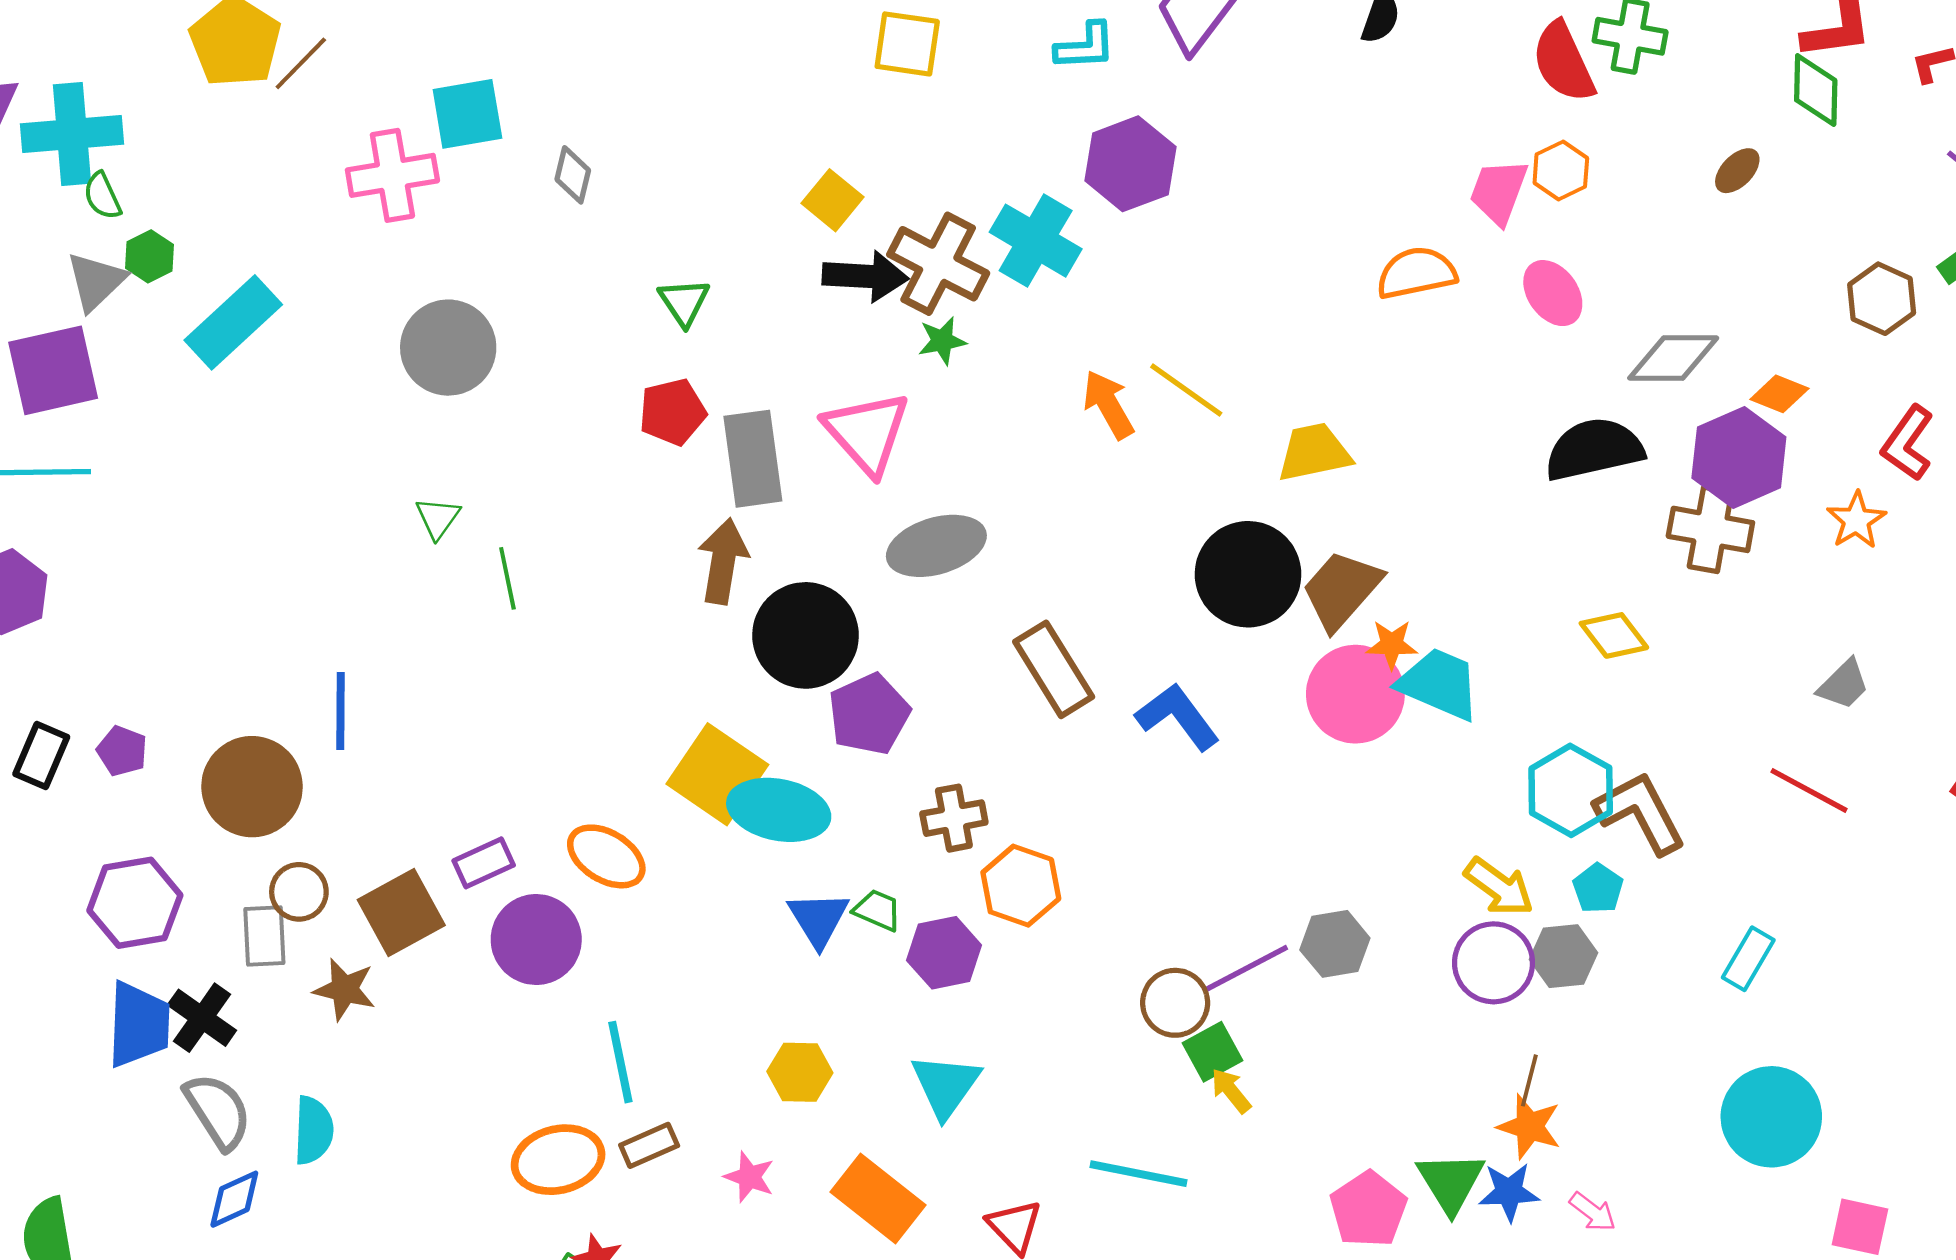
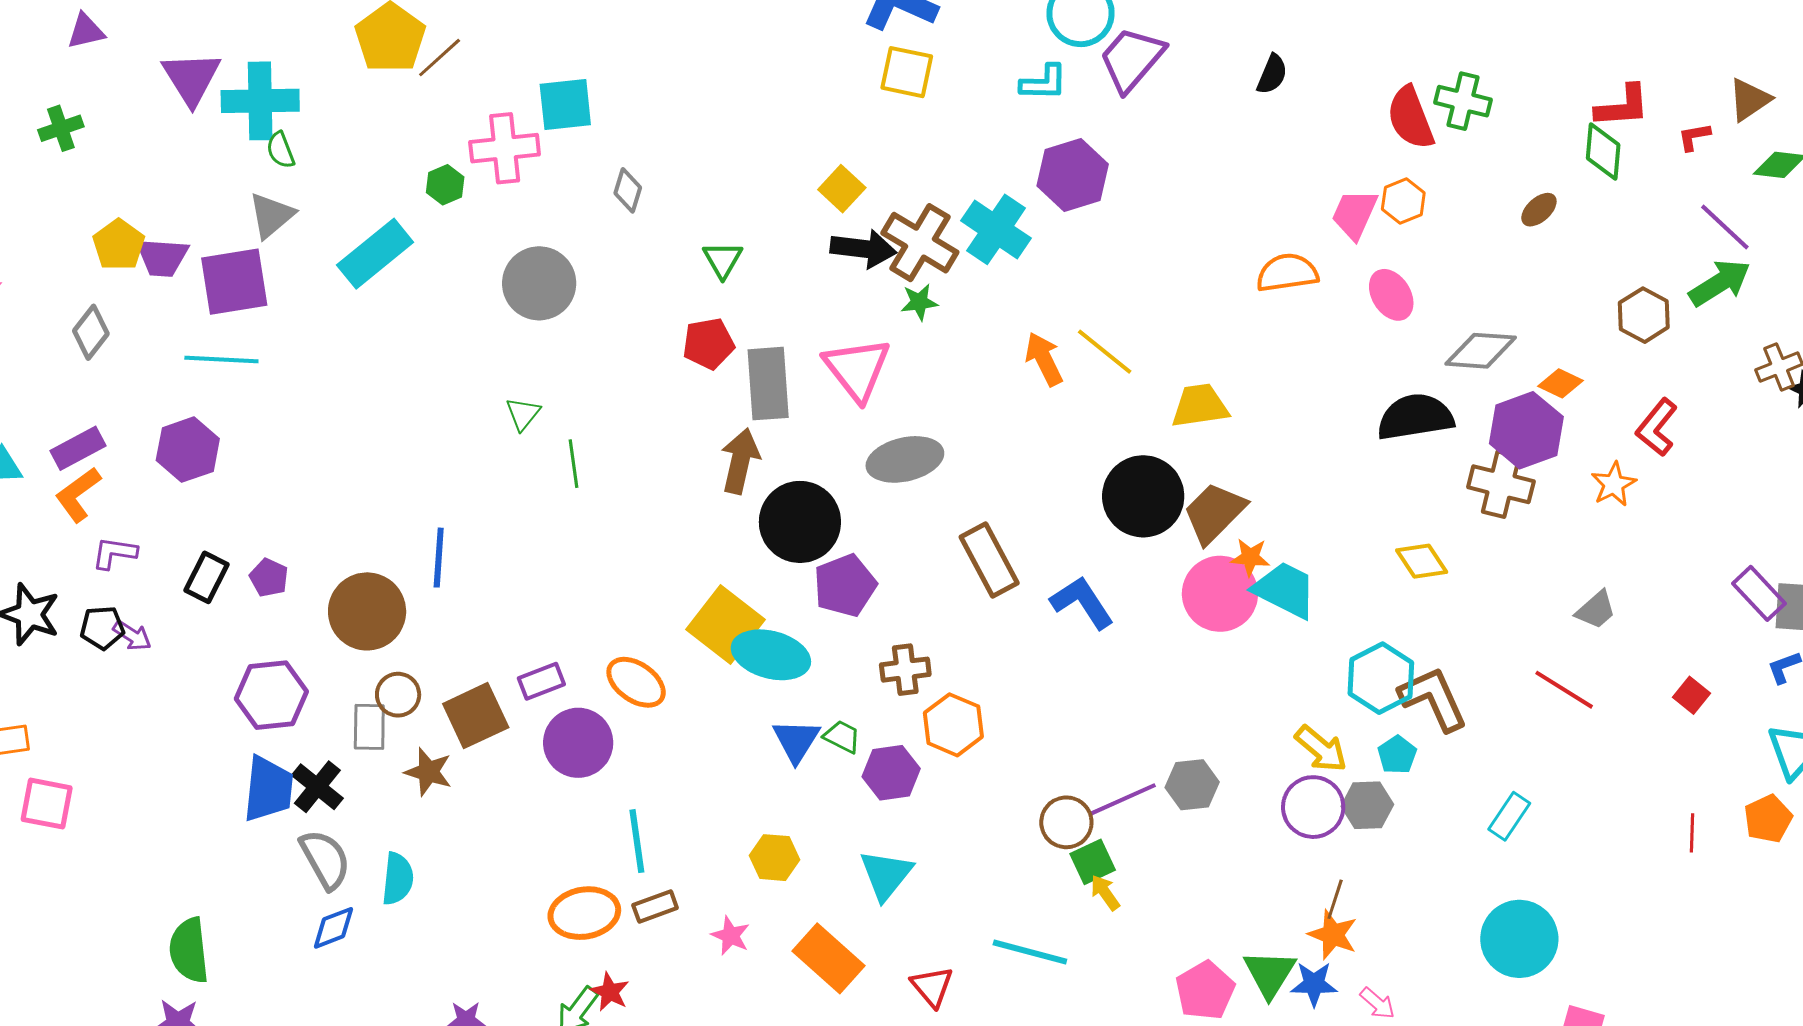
gray diamond: (573, 175) -> (628, 190), moved
green hexagon: (150, 256) -> (445, 185), moved

